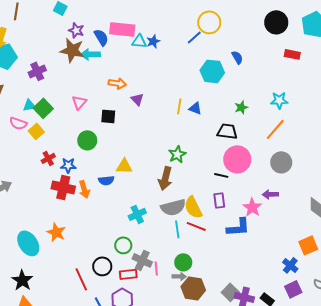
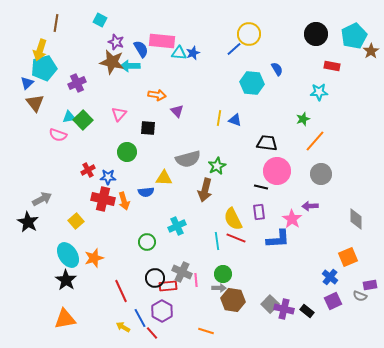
cyan star: (279, 100) -> (319, 92), moved
green star: (241, 107) -> (303, 119), moved
yellow square: (36, 131) -> (76, 221), moved
gray semicircle: (173, 207) -> (188, 159), moved
orange star: (56, 232) -> (94, 258), moved, turned 30
green circle: (123, 245) -> (147, 242), moved
black circle: (102, 266) -> (155, 278), moved
black star: (22, 280) -> (66, 280), moved

